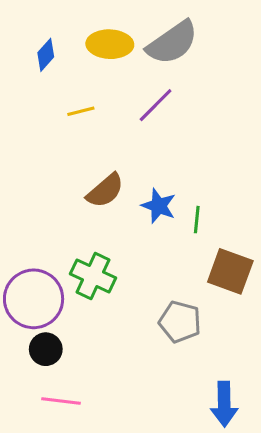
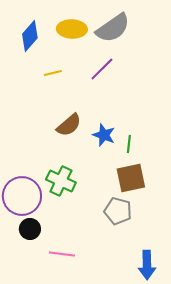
blue diamond: (46, 55) -> (30, 36), size x1.4
brown square: (230, 271) -> (131, 178), moved, turned -32
pink line: (61, 401) -> (62, 254), moved

